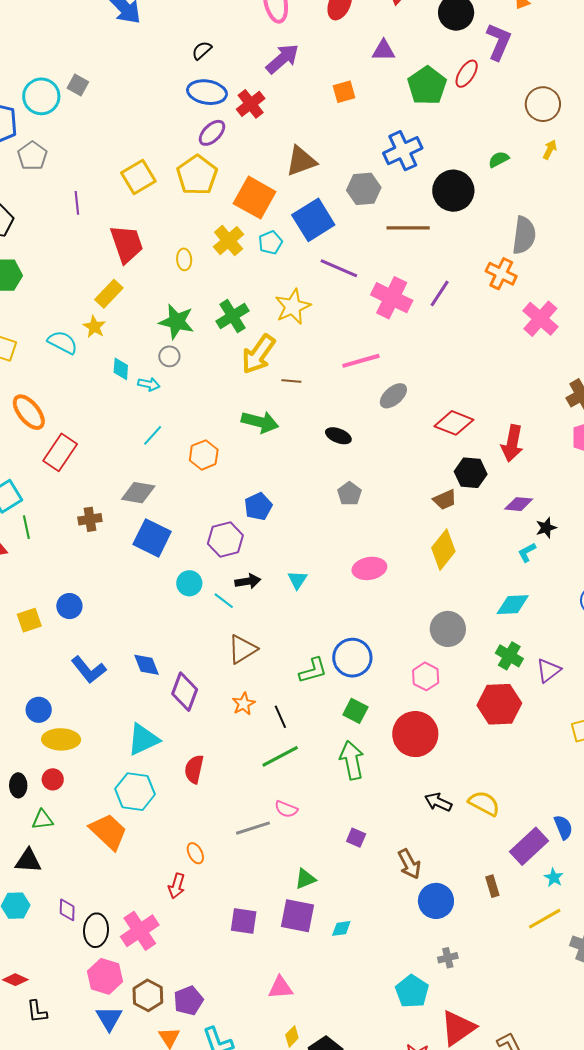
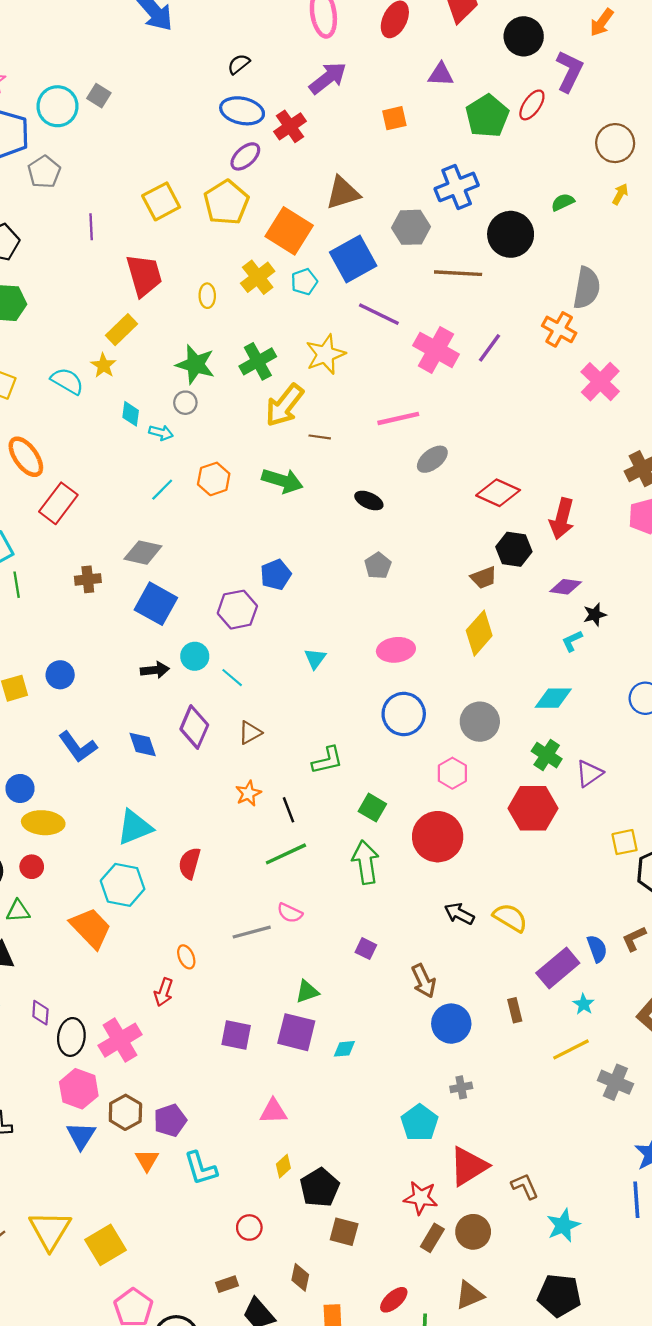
orange hexagon: (204, 455) -> (214, 479), moved
black arrow: (248, 581) -> (155, 670), moved
brown triangle: (242, 649) -> (250, 733), size x0.7
blue circle: (352, 658) -> (404, 714), moved
purple diamond: (185, 692) -> (194, 727), moved

